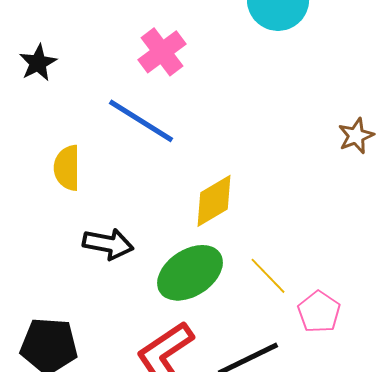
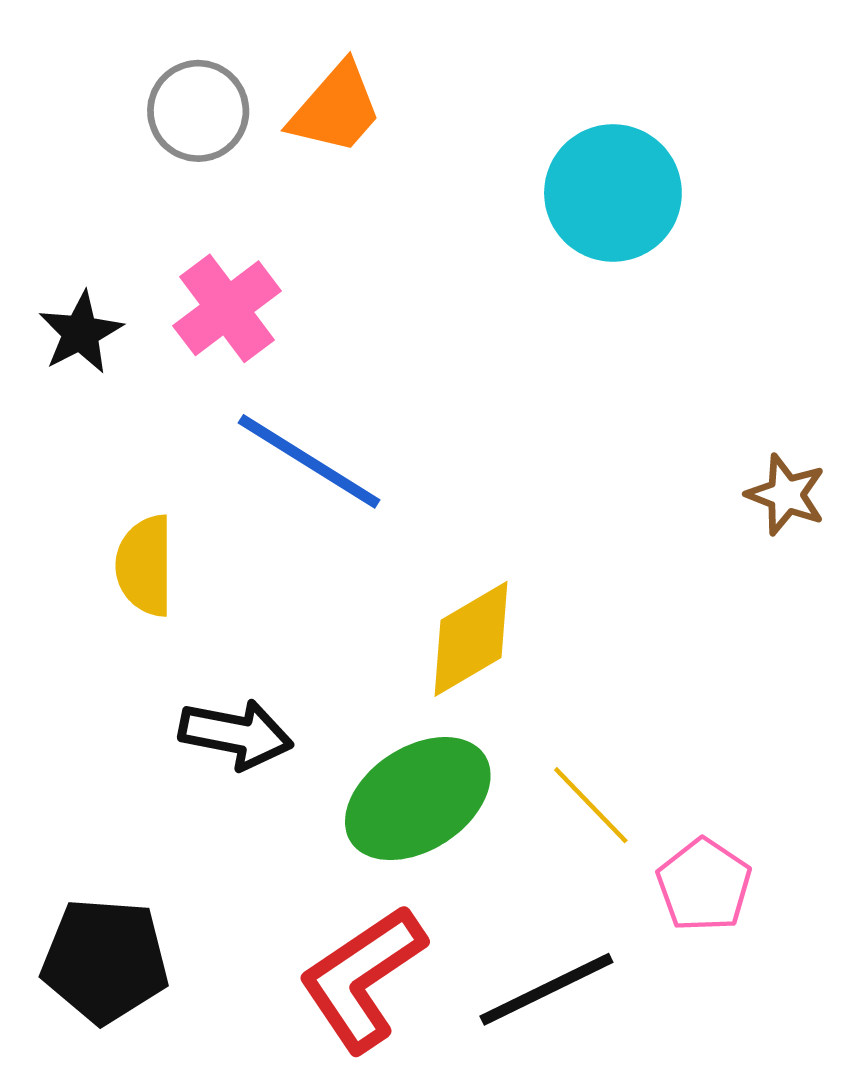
pink cross: (162, 52) -> (227, 308), moved
brown star: (356, 136) -> (786, 495), turned -30

